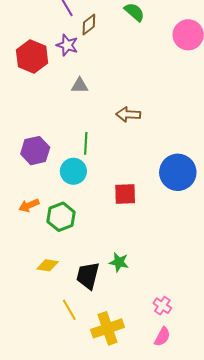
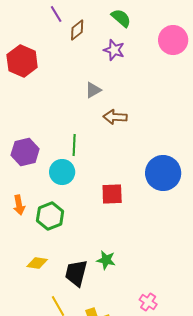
purple star: (67, 45) -> (114, 50), moved
gray triangle: (80, 85) -> (93, 90), moved, turned -30
orange arrow: (29, 205) -> (19, 205), turned -78

